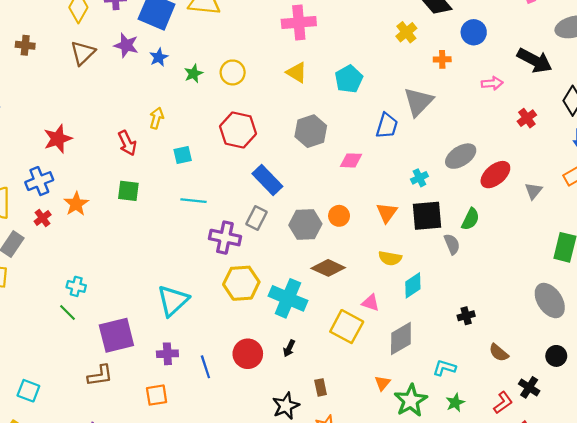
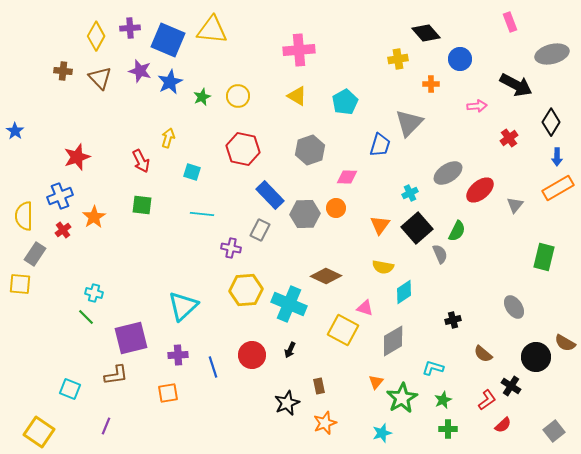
yellow cross: (406, 32) -> (398, 59), turned 30
brown cross: (25, 45) -> (63, 71), moved
brown triangle: (83, 53) -> (100, 78), turned -30
blue star: (159, 57) -> (170, 82), size x1.4
cyan square: (183, 155) -> (192, 172), turned 30
orange circle: (339, 216) -> (336, 208), moved
black square: (427, 216) -> (417, 228), turned -36
gray hexagon: (305, 225) -> (305, 214), moved
purple cross: (225, 238) -> (231, 248), size x0.7
gray ellipse: (550, 301) -> (514, 307), moved, size x0.7
black circle: (556, 356) -> (536, 357), size x1.5
cyan square: (28, 391) -> (70, 389), moved

